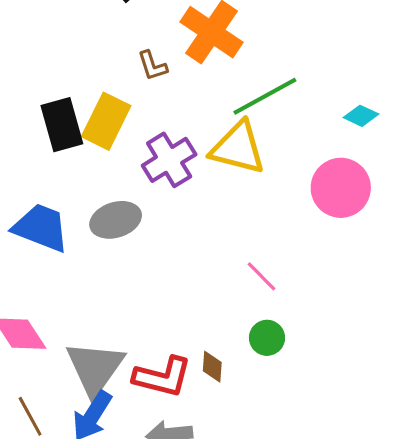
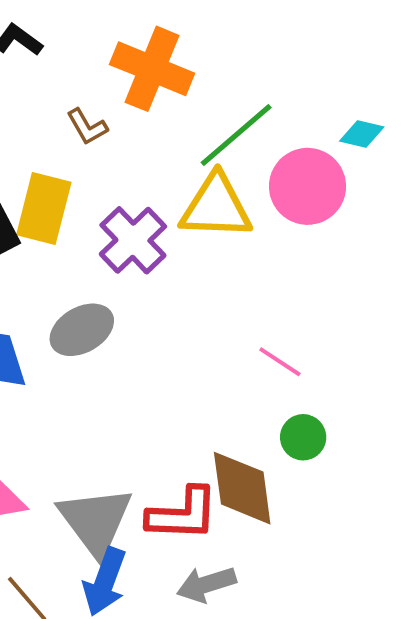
pink circle: (341, 188) -> (308, 186), moved
brown diamond: (212, 367) -> (242, 488), size x2.0

